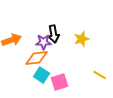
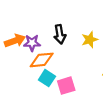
purple star: (44, 42) -> (32, 43), moved

